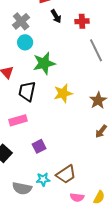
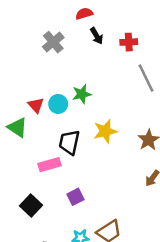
cyan circle: (25, 42) -> (58, 104), moved
green star: (44, 63) -> (82, 94), size x0.7
black trapezoid: (27, 91) -> (69, 142), moved

